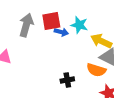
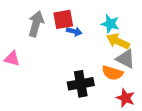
cyan star: (79, 25) -> (110, 24), moved
black cross: (67, 80) -> (81, 84), size x1.6

